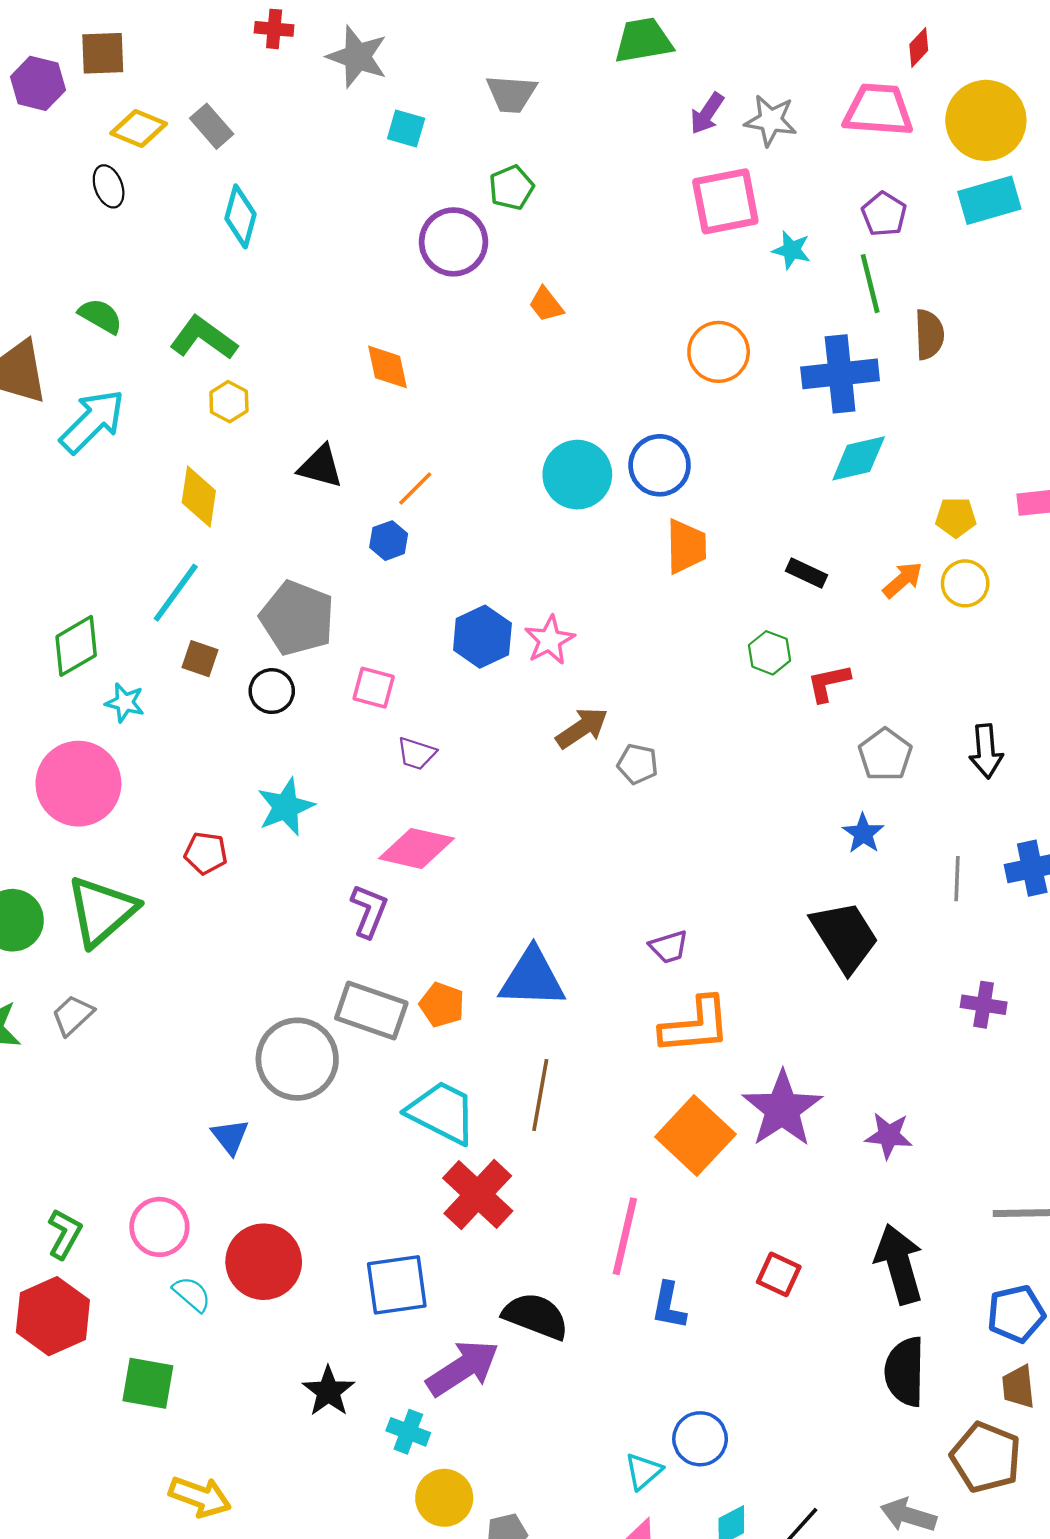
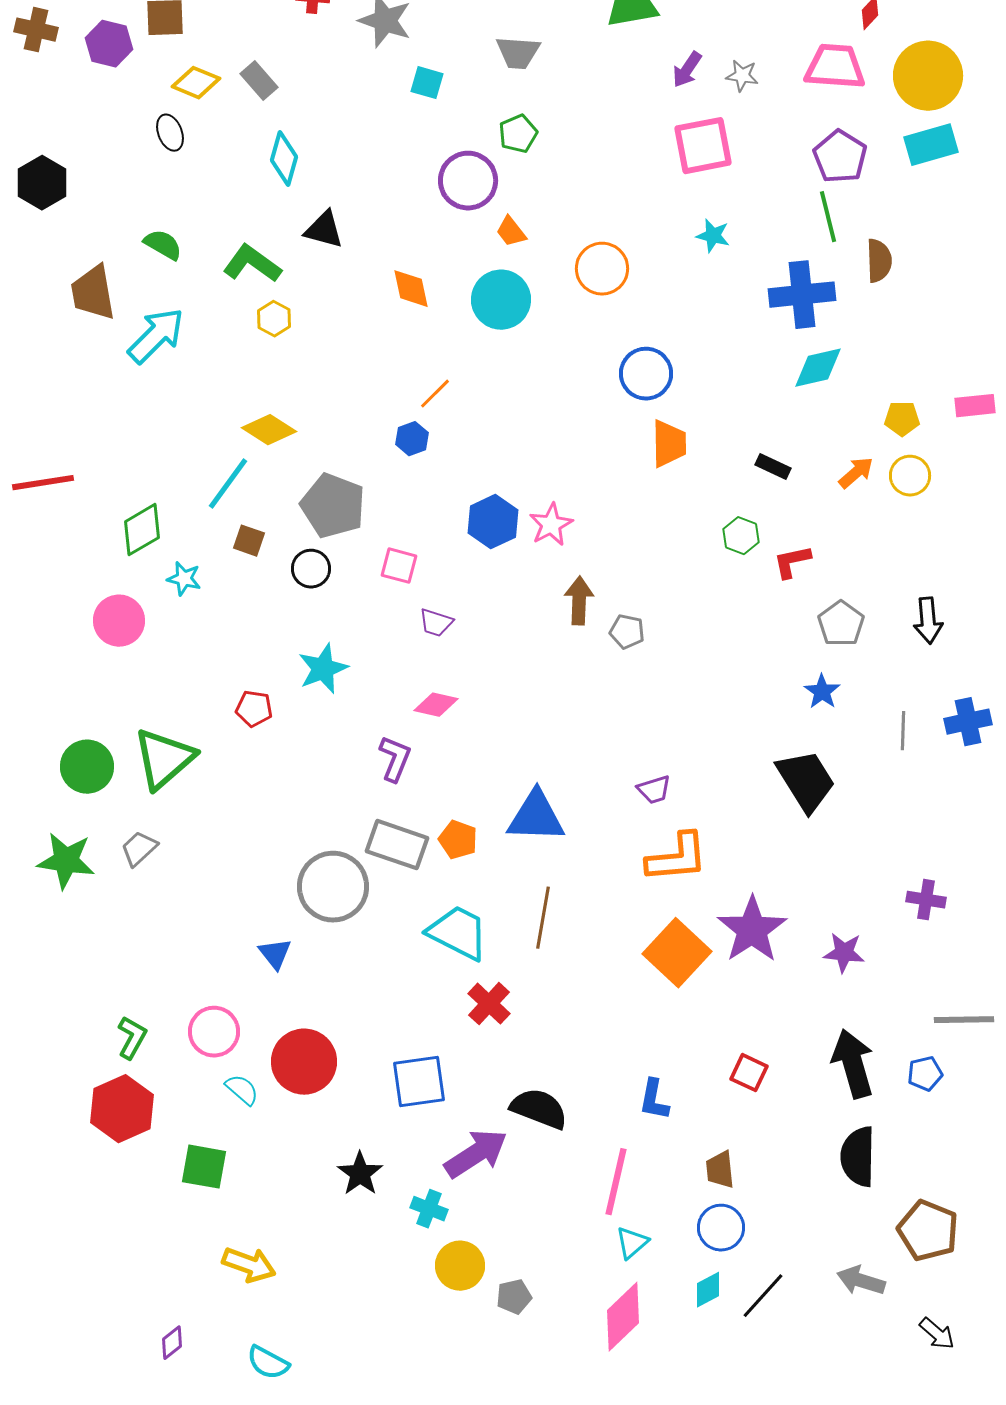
gray star: (771, 120) -> (742, 76), size x0.7
purple pentagon: (884, 214) -> (840, 157), size x1.4
cyan star: (791, 250) -> (713, 236), moved
orange trapezoid: (546, 304) -> (511, 232), moved
orange circle: (719, 352) -> (602, 269), moved
black triangle: (320, 466) -> (324, 230), moved
cyan circle: (577, 475) -> (501, 300), moved
yellow diamond: (199, 497) -> (269, 430), moved, turned -66
brown arrow: (582, 728) -> (579, 601), turned -54
pink circle: (78, 784) -> (119, 621), moved, size x0.7
pink diamond: (416, 848) -> (436, 705), size x0.7
purple cross: (984, 1005) -> (926, 900), moved
red cross: (478, 1195) -> (489, 1004), size x0.7
pink line: (625, 1236) -> (616, 1182), moved
blue pentagon: (1016, 1314) -> (925, 1074), moved, size x0.7
brown trapezoid: (1018, 1387) -> (720, 1170), moved
blue circle: (700, 1439) -> (721, 1228), moved

